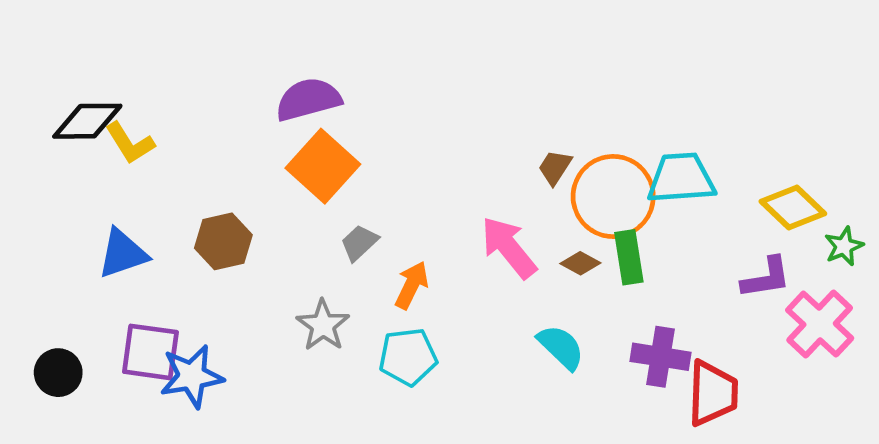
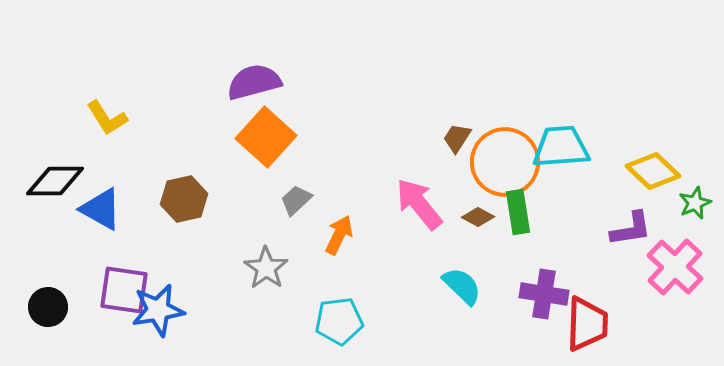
black diamond: (87, 121) -> (55, 181), moved
blue triangle: (123, 254) -> (101, 209), turned 48
cyan pentagon: (408, 357) -> (339, 321), moved

